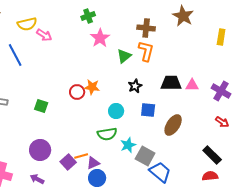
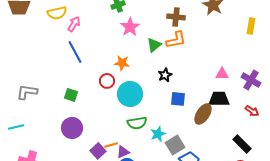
pink arrow: (44, 35) -> (74, 24), turned -91
orange L-shape: (146, 51) -> (176, 40), turned 65
blue line: (15, 55) -> (75, 52), moved
black trapezoid: (171, 83) -> (219, 99), moved
orange star: (92, 87) -> (122, 63), moved
cyan circle: (116, 111) -> (130, 94), moved, size x1.6
purple circle: (40, 150) -> (72, 128), moved
gray square: (145, 156) -> (175, 145), turned 30

